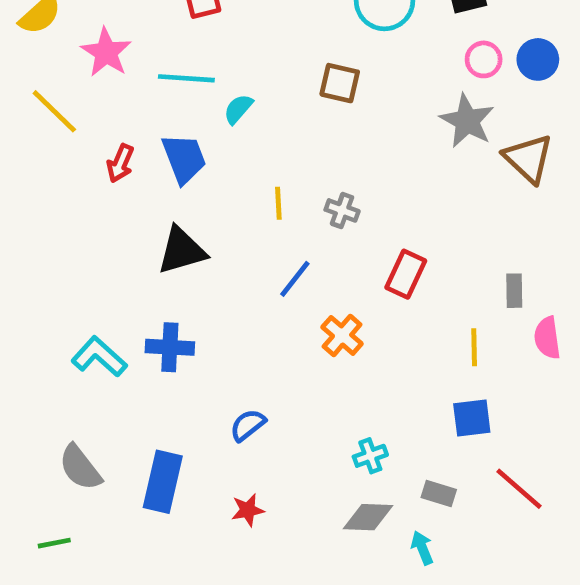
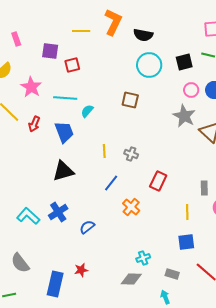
red arrow: (120, 163) -> (34, 124), moved
blue cross: (170, 347) -> (58, 212), turned -36
blue semicircle: (248, 425) -> (87, 227), moved
blue rectangle: (163, 482) -> (55, 284), moved
red star: (248, 510) -> (81, 270), moved
gray diamond: (368, 517) -> (131, 279), moved

